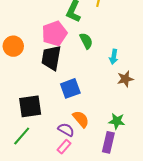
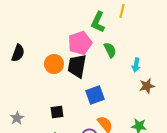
orange circle: (13, 46) -> (54, 64), moved
black square: (30, 106) -> (57, 112), size x0.6

